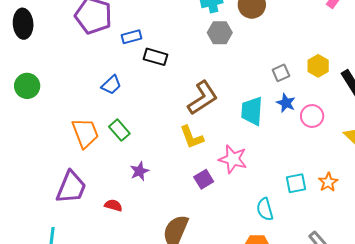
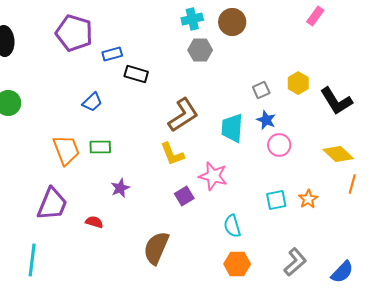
pink circle: (312, 116) -> (279, 145), moved
green rectangle: (119, 130) -> (100, 147), turned -50
cyan semicircle: (265, 209) -> (232, 226), moved

